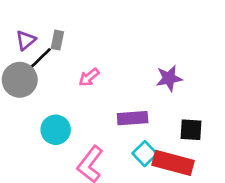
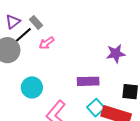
gray rectangle: (57, 40) -> (36, 22), turned -56
pink arrow: (89, 77) -> (47, 43), moved

